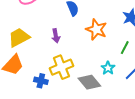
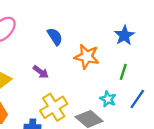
purple arrow: (56, 36) -> (41, 72), turned -32

